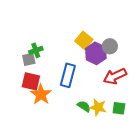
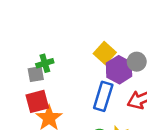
blue rectangle: (68, 75) -> (103, 96), moved
red square: (31, 81) -> (37, 101), turned -30

